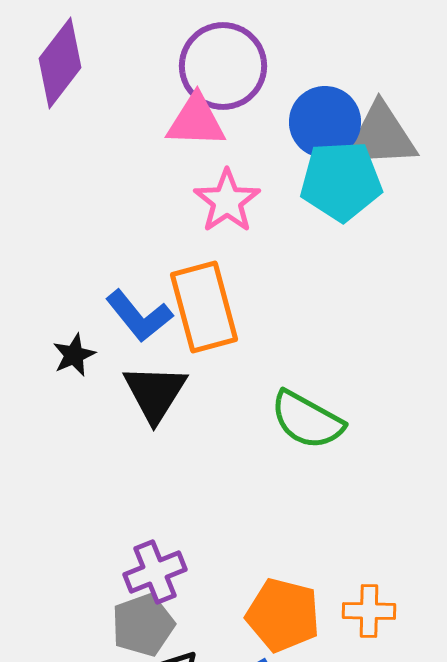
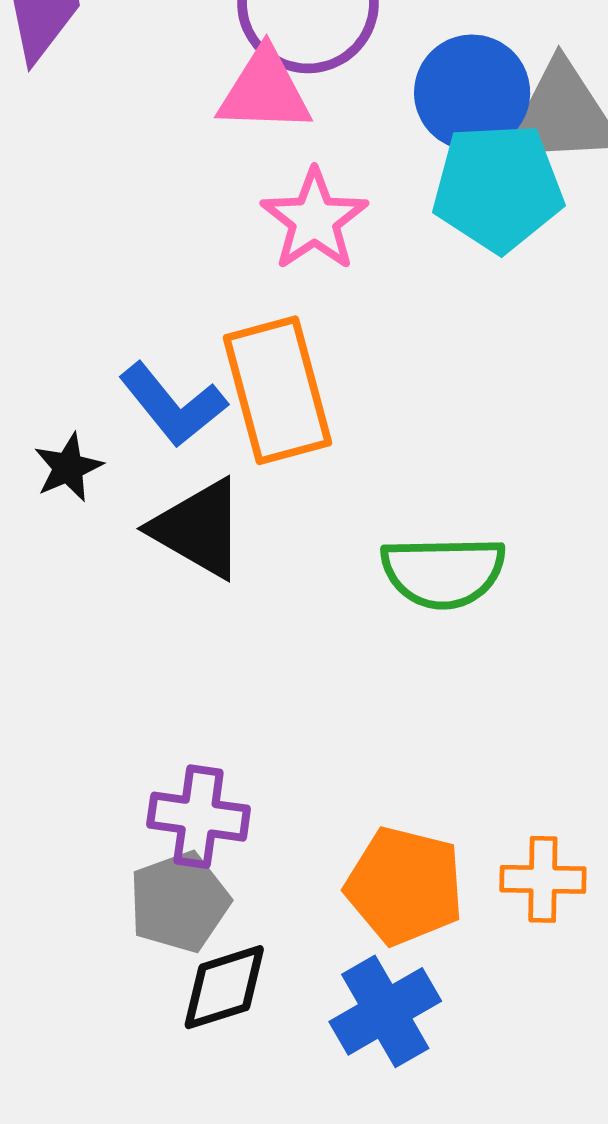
black triangle: (155, 393) -> (199, 529), turned -32
green semicircle: (307, 420) -> (443, 572), turned -30
purple cross: (155, 572) -> (199, 817), turned 30

